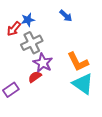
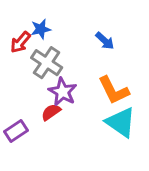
blue arrow: (66, 16) -> (105, 41), moved
gray cross: (32, 43) -> (47, 63), turned -30

